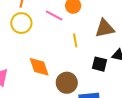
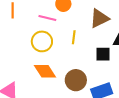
yellow circle: (21, 23) -> (42, 41), moved
yellow line: (75, 41) -> (74, 37), turned 32

